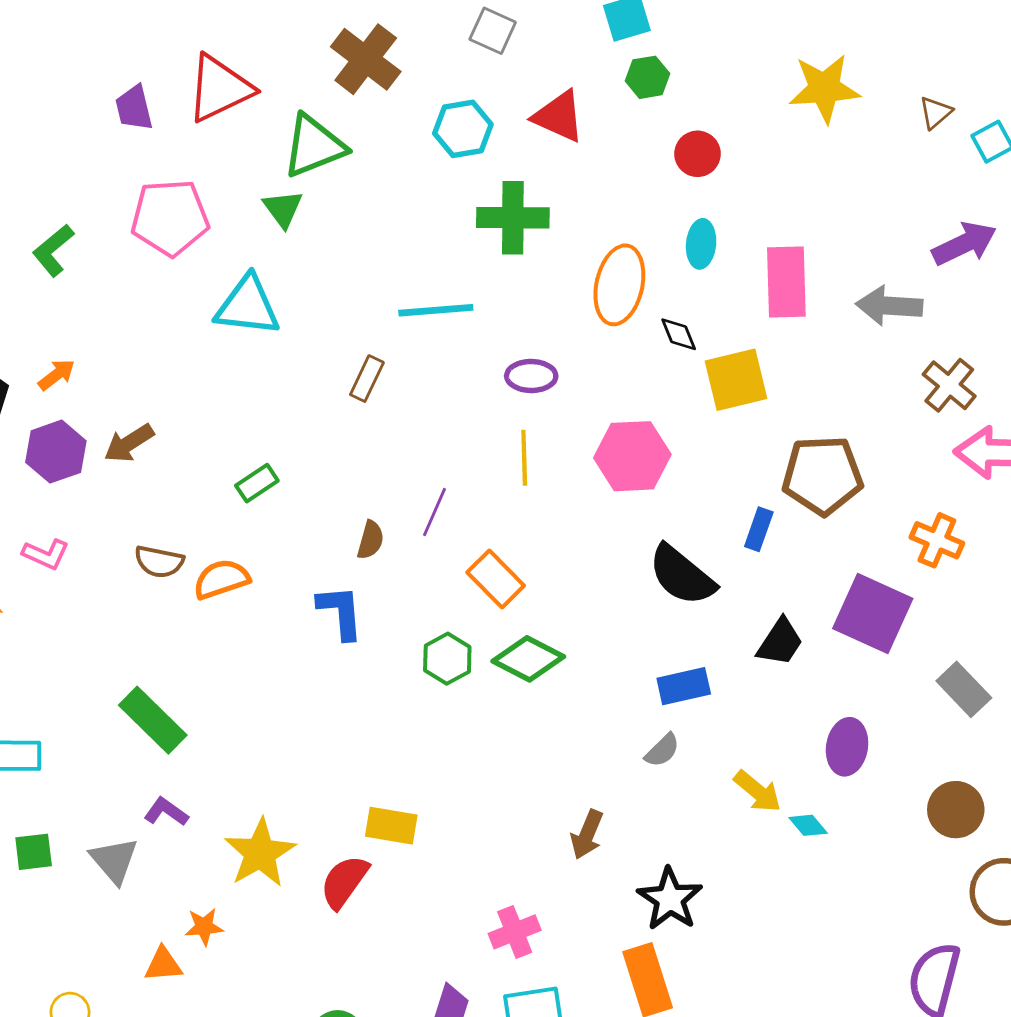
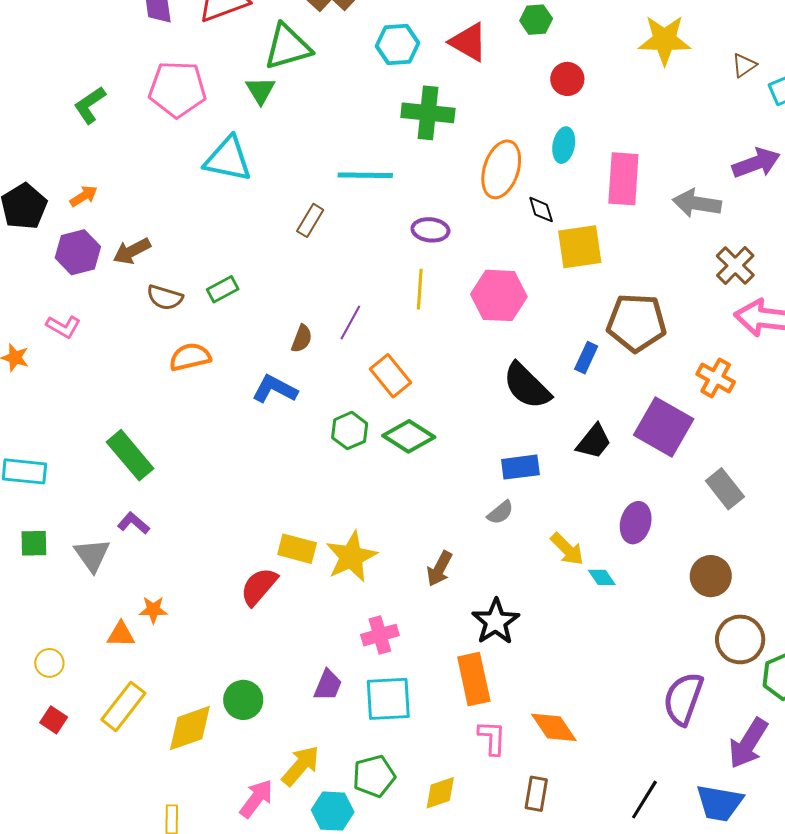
brown semicircle: (159, 562) -> (165, 297), moved
blue L-shape: (340, 612) -> (275, 389), turned -63
yellow star: (260, 853) -> (351, 557), moved

